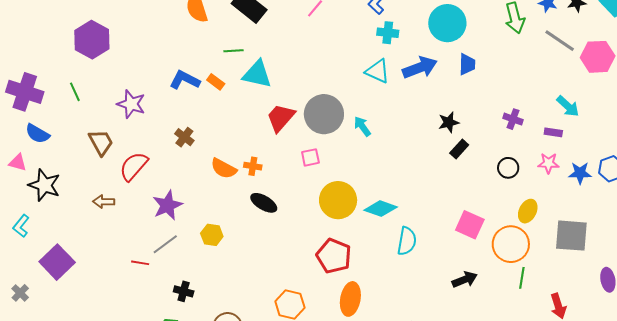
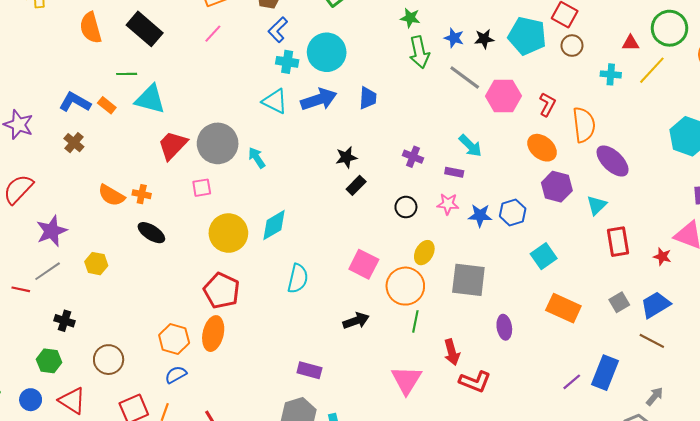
cyan circle: (447, 23) -> (327, 52), moved
brown cross: (184, 137) -> (74, 143), moved
cyan diamond: (381, 209) -> (274, 225), moved, turned -52
orange ellipse: (350, 299) -> (213, 334), moved

